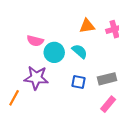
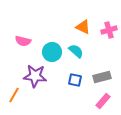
orange triangle: (87, 26) -> (83, 27), turned 35
pink semicircle: (35, 41) -> (23, 41), moved

